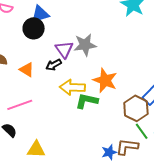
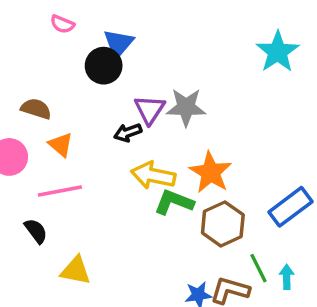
blue triangle: (40, 14) -> (118, 43), turned -42
orange triangle: (27, 70) -> (61, 145), moved
brown hexagon: (136, 108) -> (223, 224), moved

